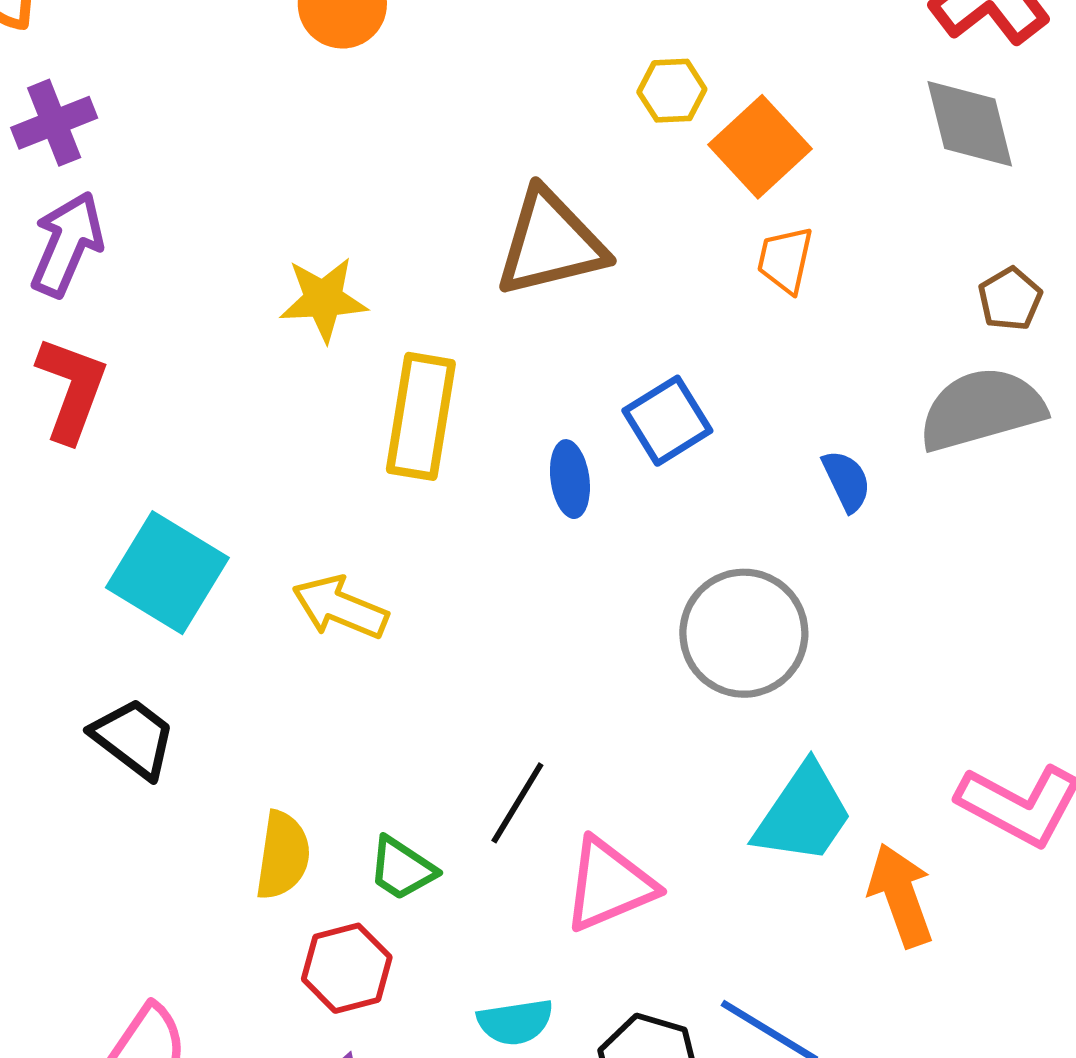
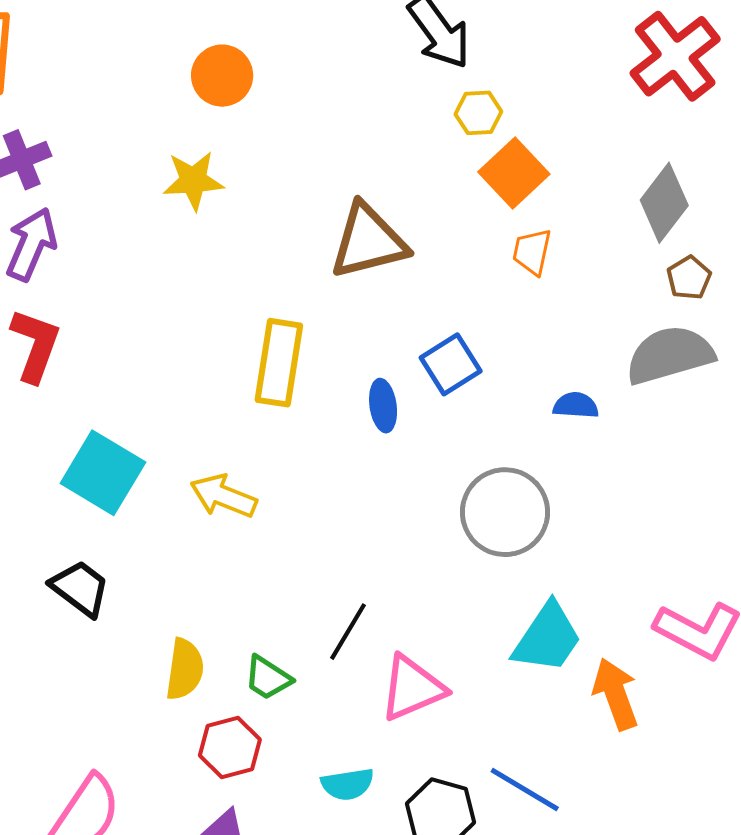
yellow hexagon: (672, 91) -> (478, 113), moved
gray diamond: (970, 124) -> (664, 203), moved, turned 52
yellow star: (323, 299) -> (193, 181), moved
blue semicircle: (847, 481) -> (576, 405), turned -60

